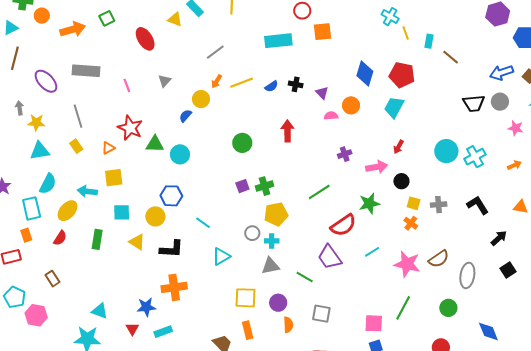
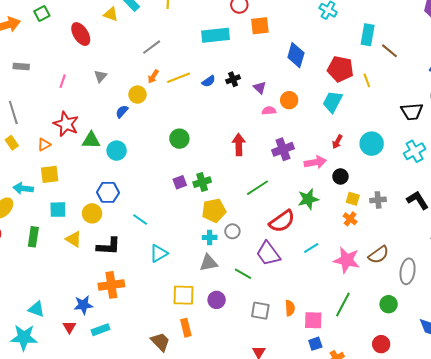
yellow line: (406, 33) -> (367, 80), moved
cyan rectangle: (429, 41) -> (368, 35), size x1.5
gray rectangle: (86, 71) -> (21, 67), size x0.6
blue diamond: (365, 74) -> (296, 55), moved
black cross: (296, 84) -> (233, 79), turned -32
pink line: (127, 85) -> (63, 81), turned 40
black trapezoid: (474, 103) -> (412, 111), moved
red arrow: (288, 131) -> (239, 145), moved
cyan circle: (446, 151) -> (372, 144), moved
purple cross: (345, 154) -> (283, 149), size x1.5
gray circle: (252, 233) -> (232, 231), moved
orange semicircle: (288, 325) -> (290, 308), moved

